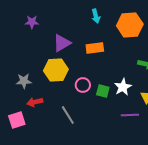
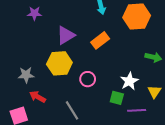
orange rectangle: (95, 48) -> (100, 40), turned -30
green square: (103, 91) -> (117, 98), moved
red arrow: (35, 102) -> (38, 97), turned 42

